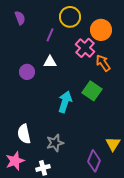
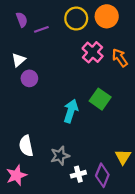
orange circle: (101, 30) -> (107, 16), moved
purple line: (50, 35) -> (41, 29), moved, turned 48
white triangle: (50, 62) -> (19, 60), moved, turned -40
orange arrow: (103, 63) -> (120, 58), moved
white cross: (43, 168) -> (78, 174), moved

